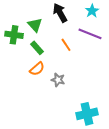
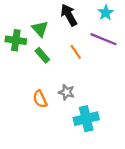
orange semicircle: (37, 69) -> (40, 99), moved, turned 105
cyan cross: (87, 114) -> (86, 119), moved

